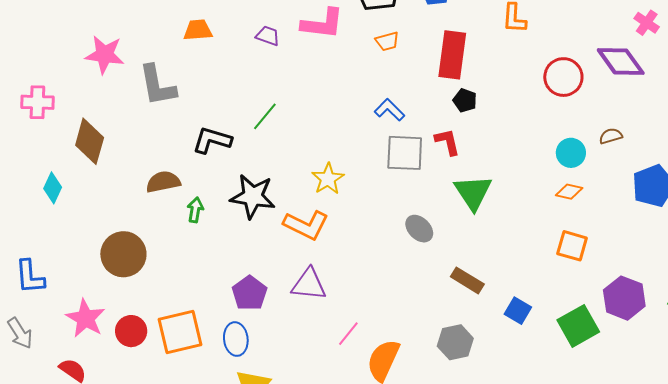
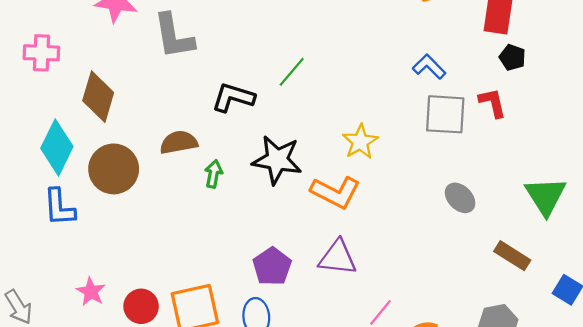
cyan diamond: (53, 188) -> (57, 147), size x1.6
green triangle: (473, 192) -> (546, 196), moved
brown circle: (123, 254) -> (114, 169), moved
blue L-shape: (30, 277) -> (59, 207), moved
pink star: (85, 318) -> (91, 292), size x0.7

